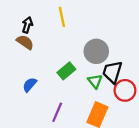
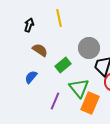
brown semicircle: (25, 42) -> (40, 50), moved
green triangle: (95, 81) -> (79, 88), moved, size x1.5

